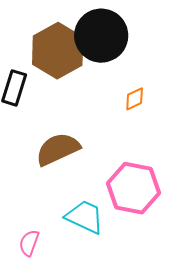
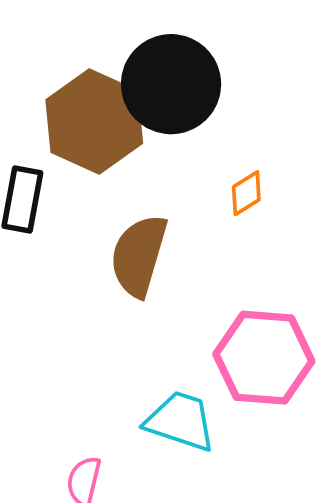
brown semicircle: (58, 149) -> (139, 256), moved, turned -42

